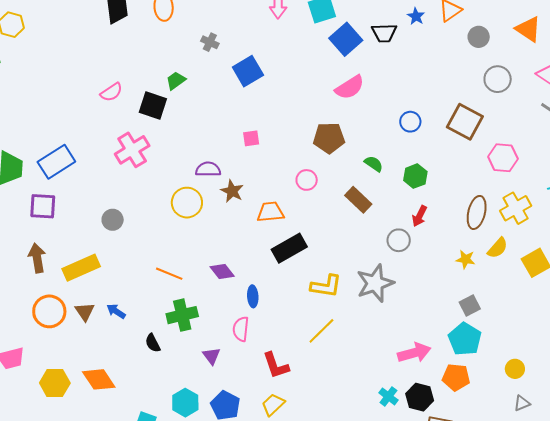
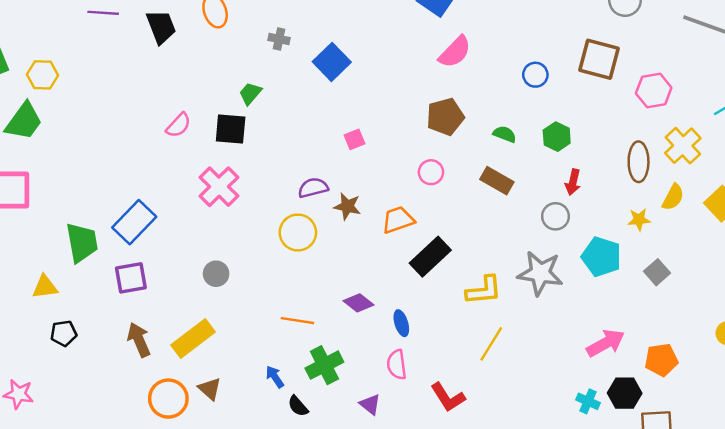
gray star: (375, 283) -> (540, 273), turned -30
blue arrow: (116, 311) -> (275, 377), moved, turned 36
cyan pentagon: (465, 339) -> (601, 257), moved

